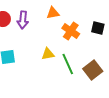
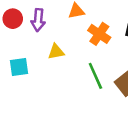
yellow triangle: (48, 54) -> (56, 52), moved

